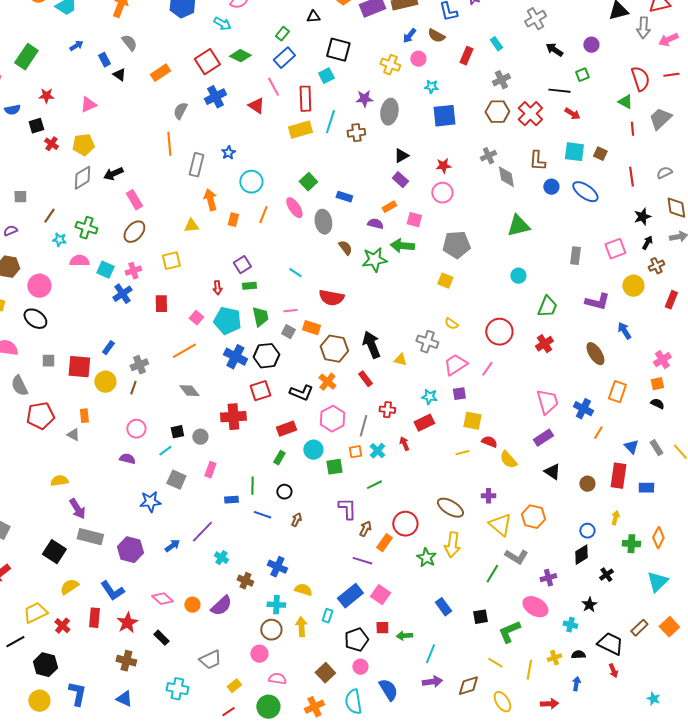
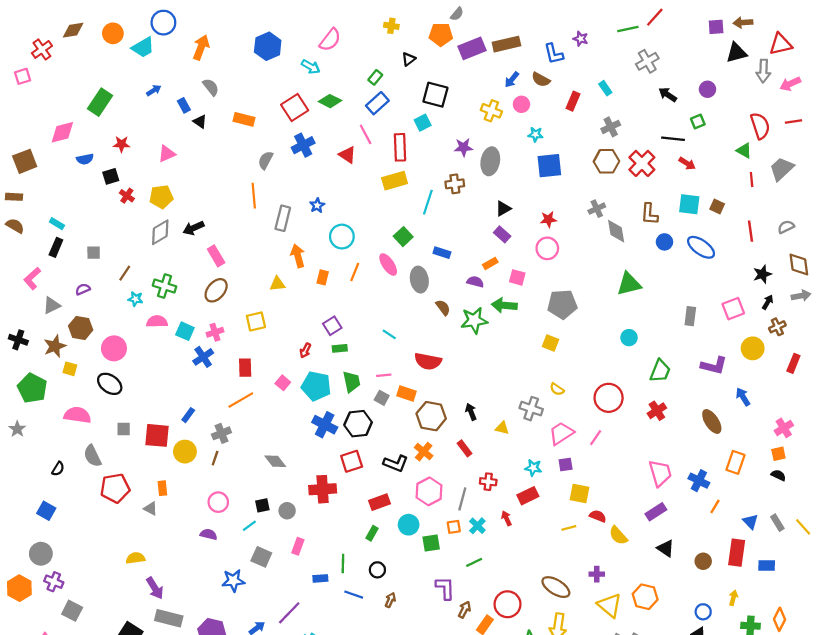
black triangle: (313, 17) -> (409, 59), turned -32
orange rectangle: (160, 73) -> (244, 119), turned 48
cyan line: (330, 122) -> (428, 202), moved
red arrow: (217, 288) -> (305, 351), turned 32
black arrow: (371, 345) -> (471, 412), size x0.6
orange line: (184, 351) -> (241, 400), moved

